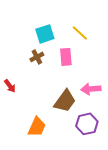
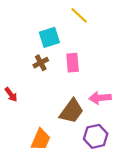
yellow line: (80, 33) -> (79, 15), moved

